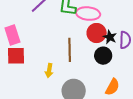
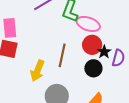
yellow arrow: (49, 70) -> (37, 71), size x1.5

